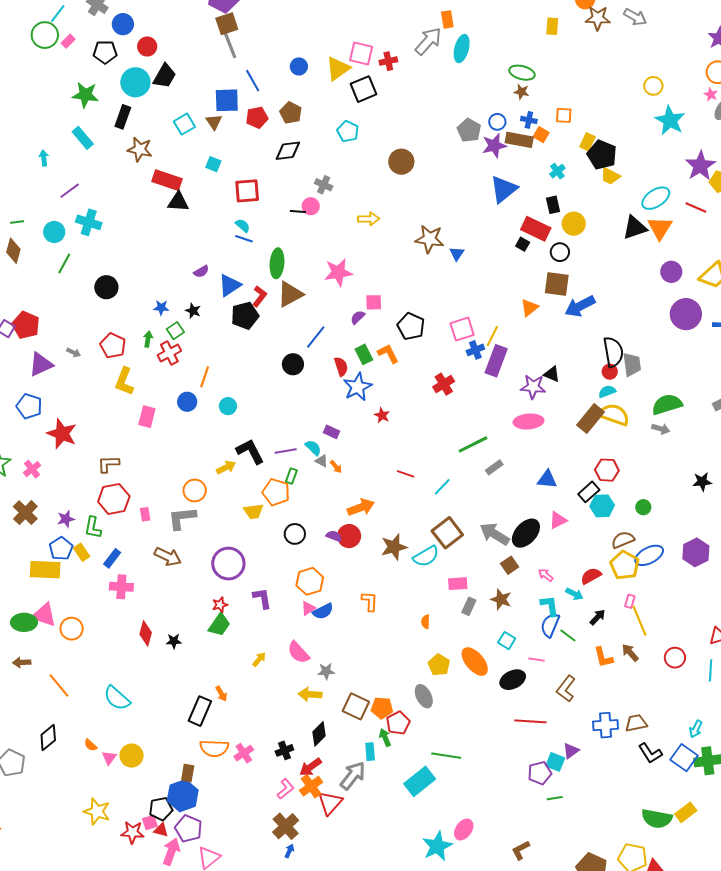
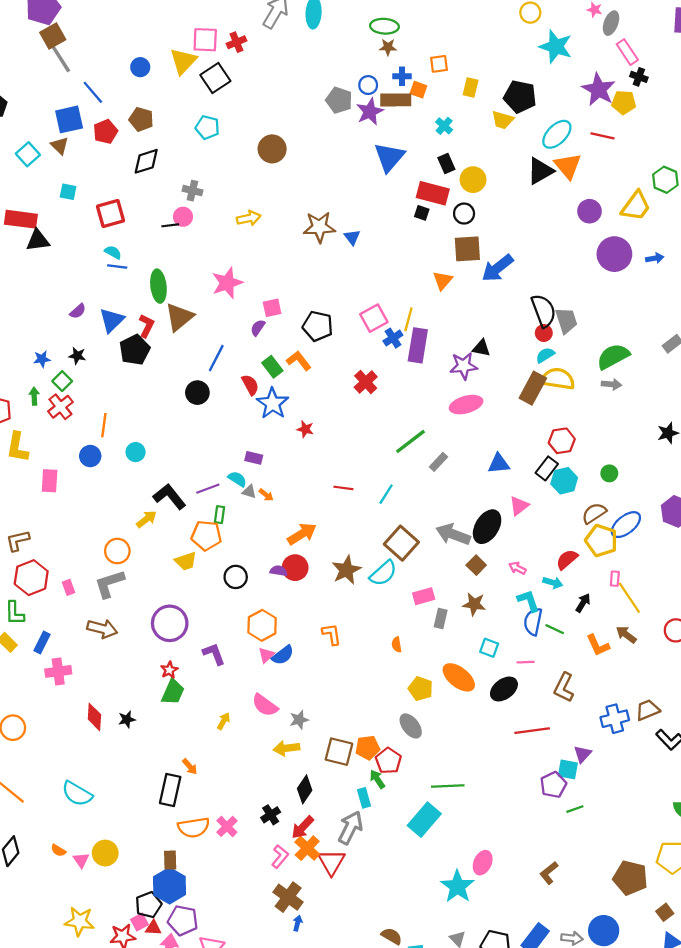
black pentagon: (602, 155) -> (520, 97), moved

